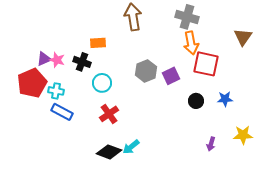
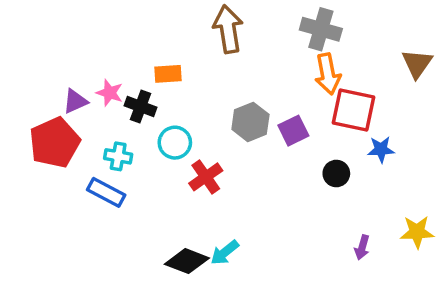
pink star: (57, 60) -> (110, 93), moved
cyan cross: (56, 91) -> (118, 156), moved
blue star: (225, 99) -> (381, 149), moved
red cross: (109, 114) -> (206, 177), moved

